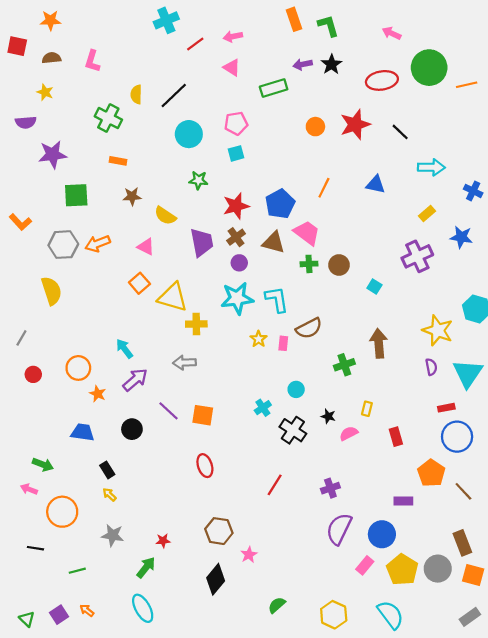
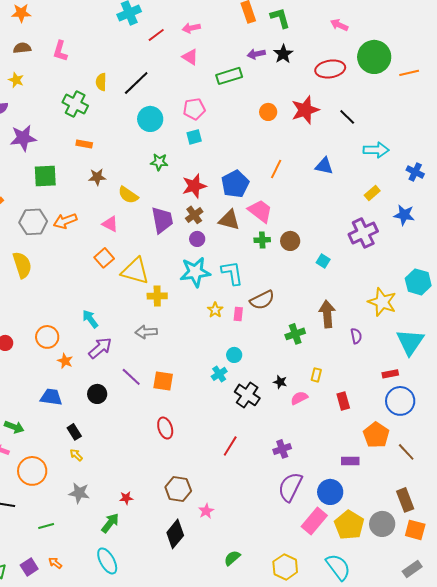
purple semicircle: (431, 367) -> (356, 336), moved
cyan circle: (296, 389) -> (234, 355), moved
pink rectangle: (365, 565) -> (314, 521), size x1.5

